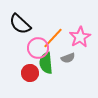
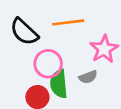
orange line: (53, 38) -> (68, 22), moved, turned 40

